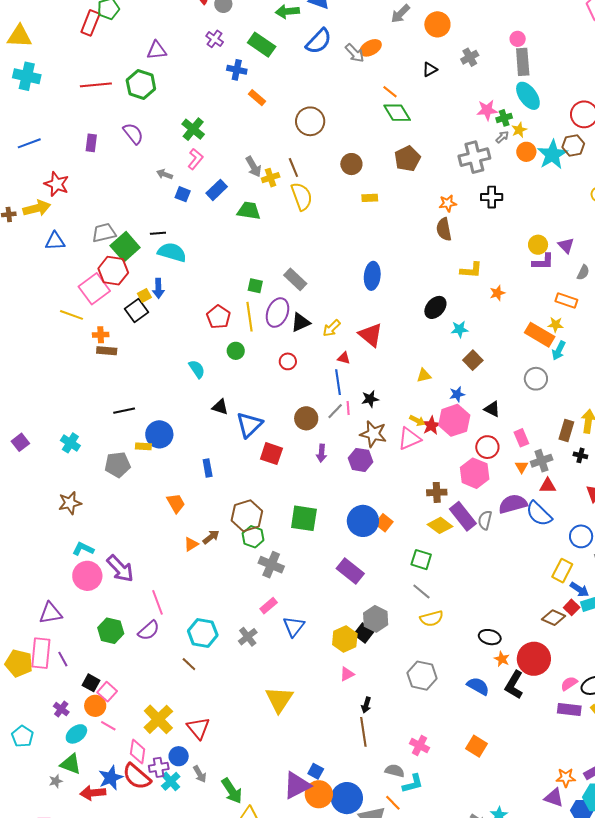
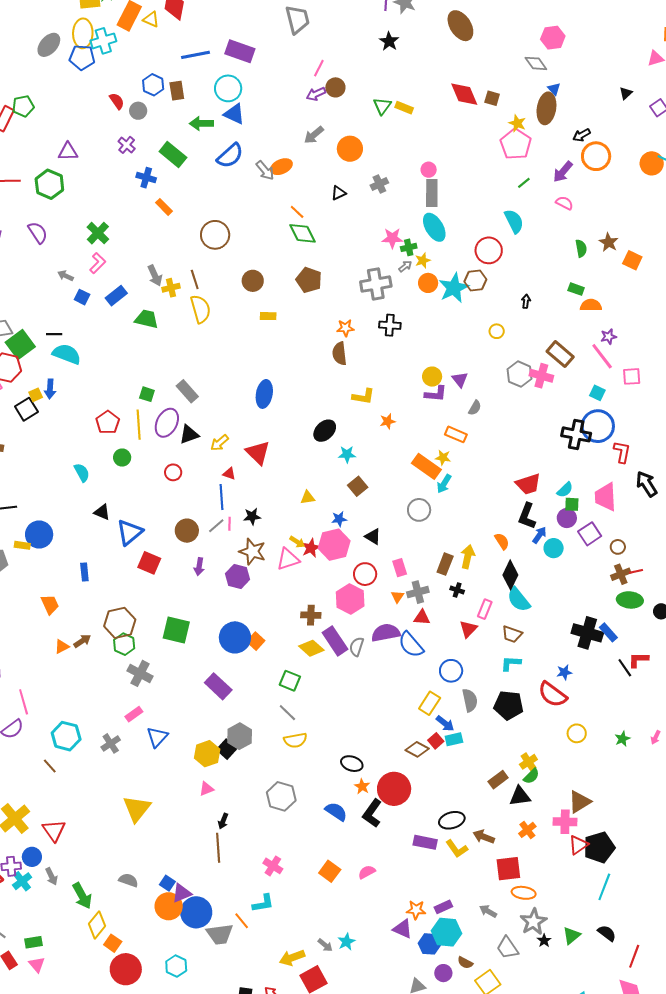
brown pentagon: (407, 159) -> (309, 280), turned -30
pink semicircle: (569, 684) -> (367, 872), moved
gray semicircle: (395, 771) -> (128, 880), moved
purple triangle: (297, 785) -> (182, 893), moved, size x0.7

